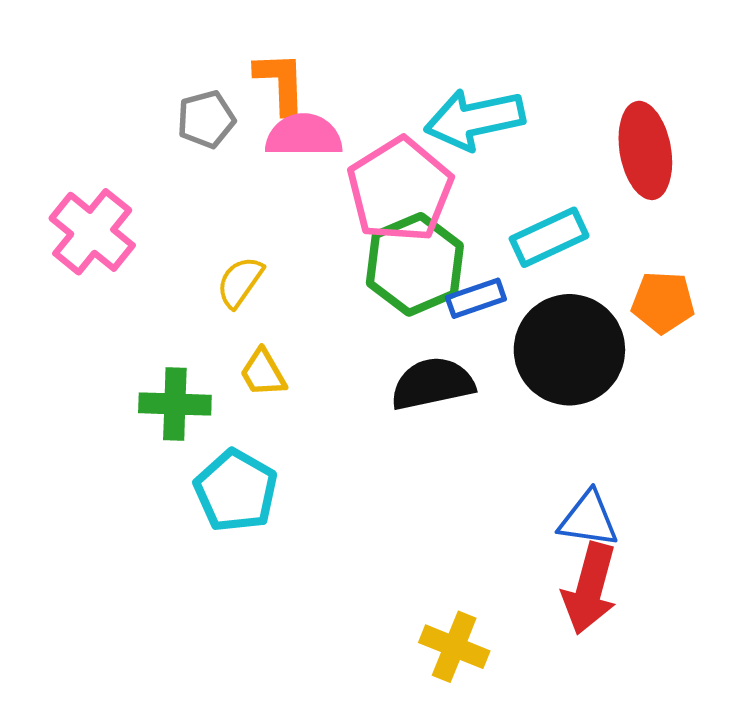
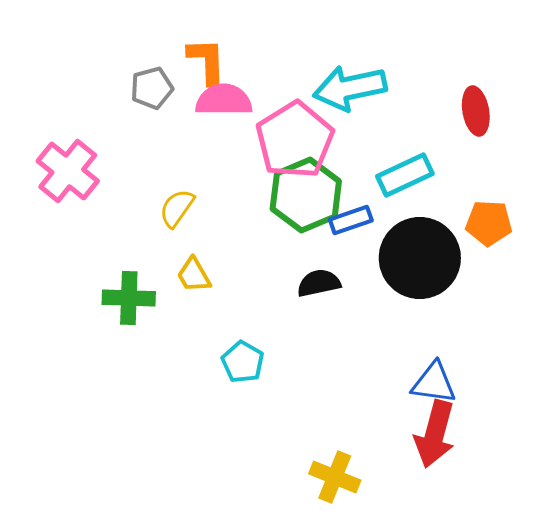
red ellipse: (645, 150) -> (476, 111), size x0.7
black semicircle: (433, 384) -> (319, 283), size x0.7
cyan pentagon: (236, 491) -> (243, 362), moved, size x0.7

